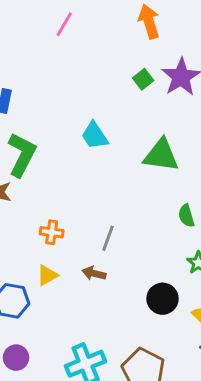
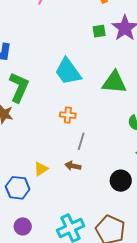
green square: (143, 79) -> (99, 31), turned 32
cyan trapezoid: (95, 136) -> (68, 71), size x1.4
orange cross: (52, 232) -> (68, 115), moved

